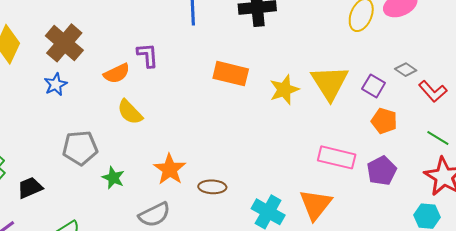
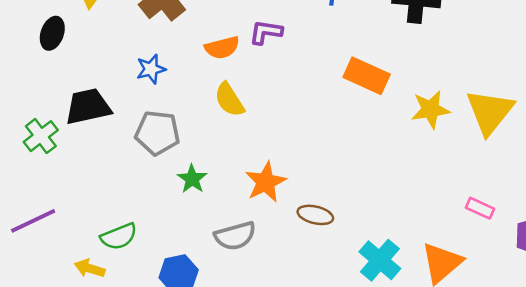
purple L-shape: (148, 55) -> (266, 32), turned -88
blue star: (56, 84) -> (151, 69), moved
pink rectangle: (337, 157) -> (480, 208), size x0.6
black trapezoid: (30, 188) -> (88, 107), moved, size x1.4

